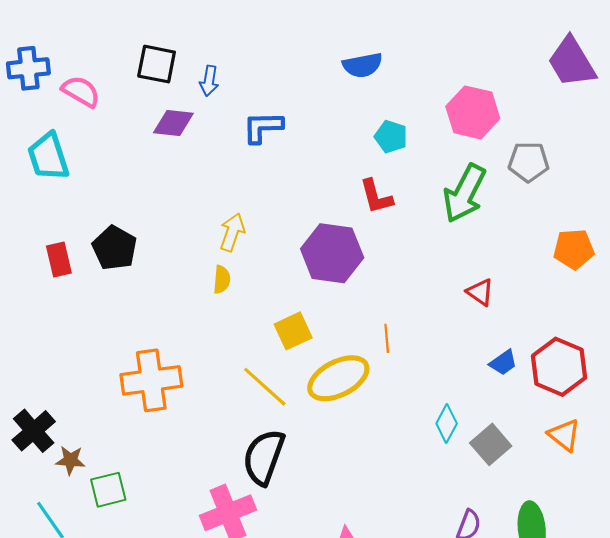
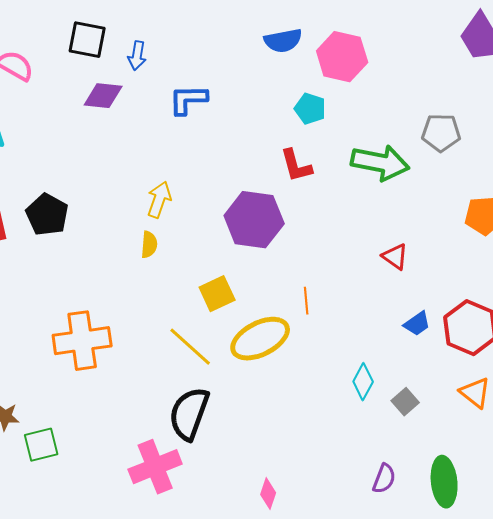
pink hexagon: (473, 112) -> (342, 57), moved
green arrow: (464, 193) -> (380, 163), turned -106
gray square: (491, 444) -> (405, 402), size x0.7

